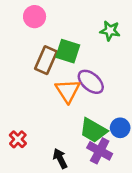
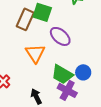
orange triangle: (68, 91) -> (35, 53), moved

